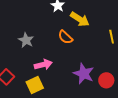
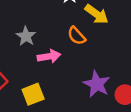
pink arrow: (43, 65) -> (49, 56), moved

